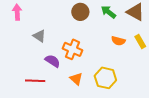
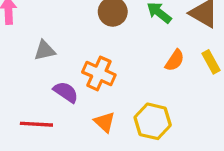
gray triangle: (39, 36) -> (45, 50), turned -48
orange semicircle: (118, 41) -> (175, 60), turned -72

